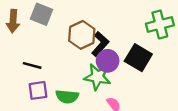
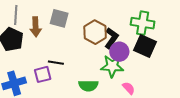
green cross: (160, 24) -> (143, 23), moved, turned 30
purple square: (38, 90) -> (43, 74), moved

